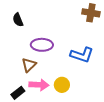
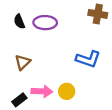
purple ellipse: (42, 45) -> (45, 23), moved
brown triangle: (29, 65) -> (23, 62), moved

